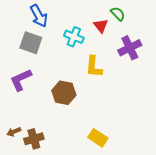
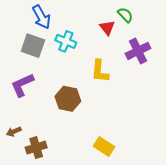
cyan cross: (74, 37) -> (66, 41), moved
brown arrow: (14, 132) -> (14, 132), moved

